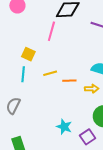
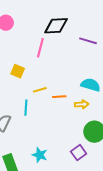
cyan line: (23, 74) -> (26, 108), moved
cyan star: (64, 127) -> (40, 155), moved

